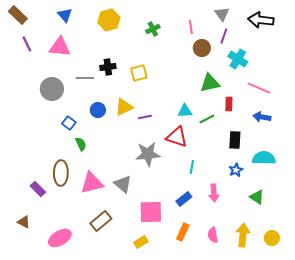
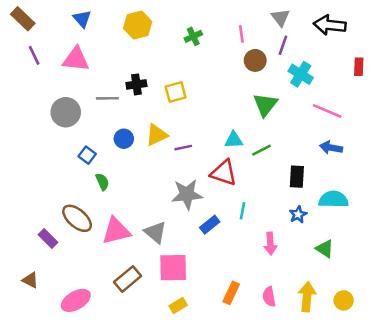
green triangle: (210, 83) -> (265, 105), turned -40
red rectangle: (229, 104) -> (359, 67), moved
brown ellipse: (61, 173) -> (77, 218), turned -50
blue rectangle: (184, 199) -> (210, 225), moved
pink square: (151, 212) -> (173, 268), moved

